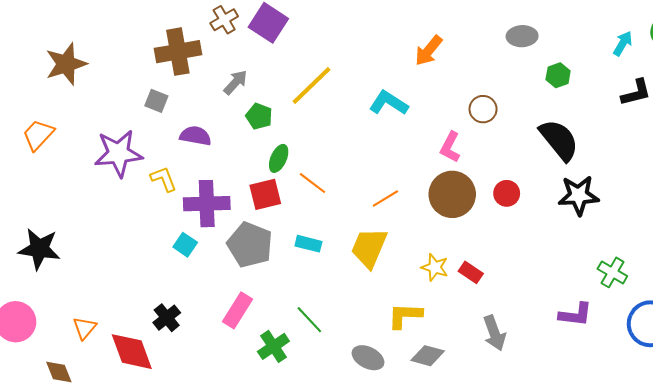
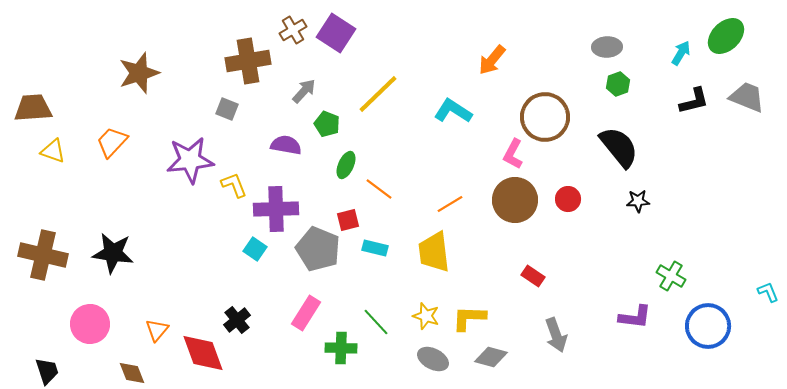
gray ellipse: (522, 36) -> (607, 47), moved
brown circle: (483, 109) -> (545, 117), size x1.8
purple semicircle: (195, 136) -> (286, 145), moved
red square: (265, 194) -> (348, 220), moved, size x0.7
black star: (579, 195) -> (638, 201), size x0.6
yellow trapezoid: (369, 248) -> (434, 252), turned -30
yellow star: (435, 267) -> (426, 316), moved
green cross: (273, 346) -> (341, 348), turned 36

